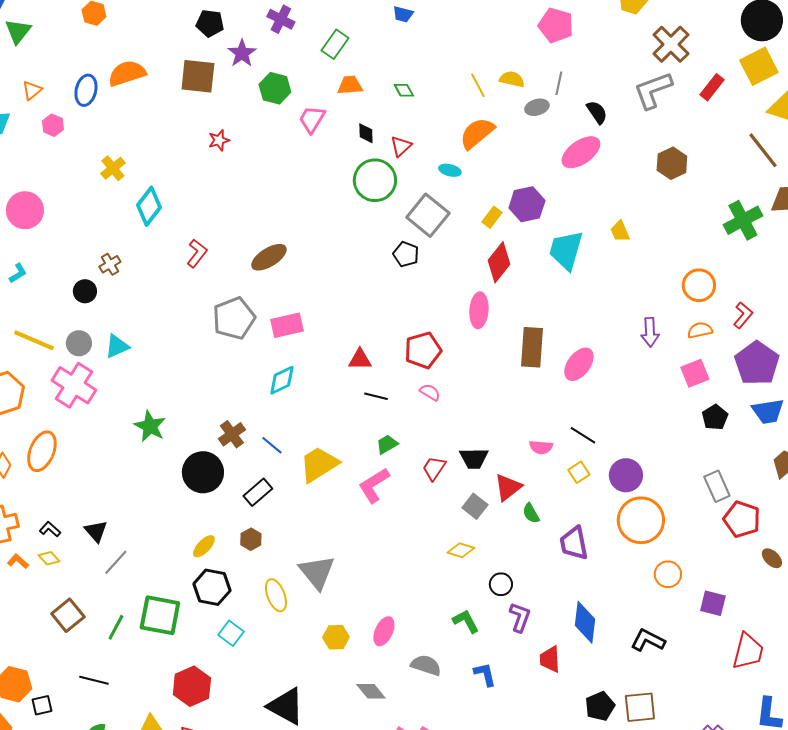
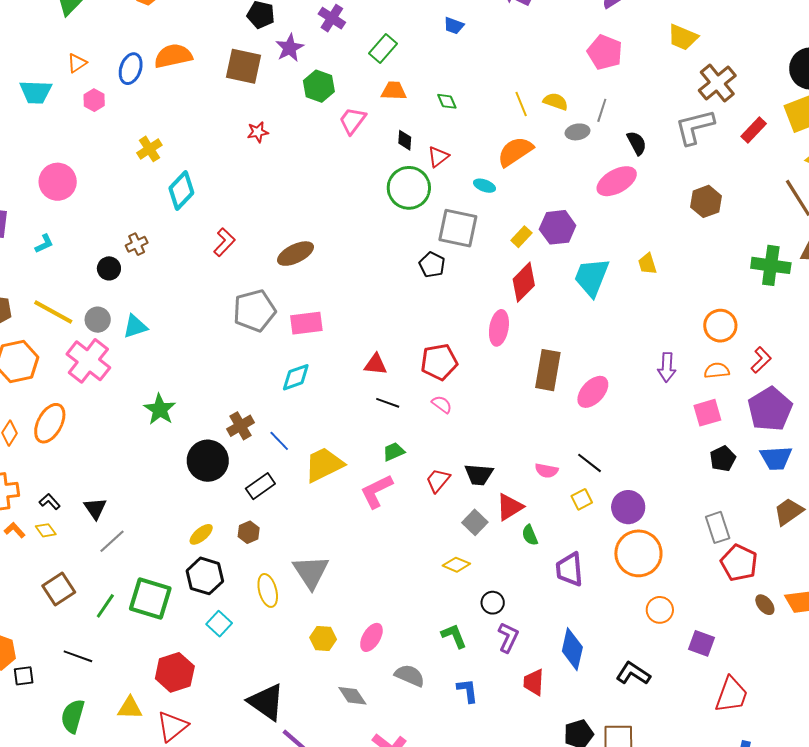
gray square: (428, 215) -> (458, 228), turned -33
green cross: (743, 220) -> (771, 265), turned 30

